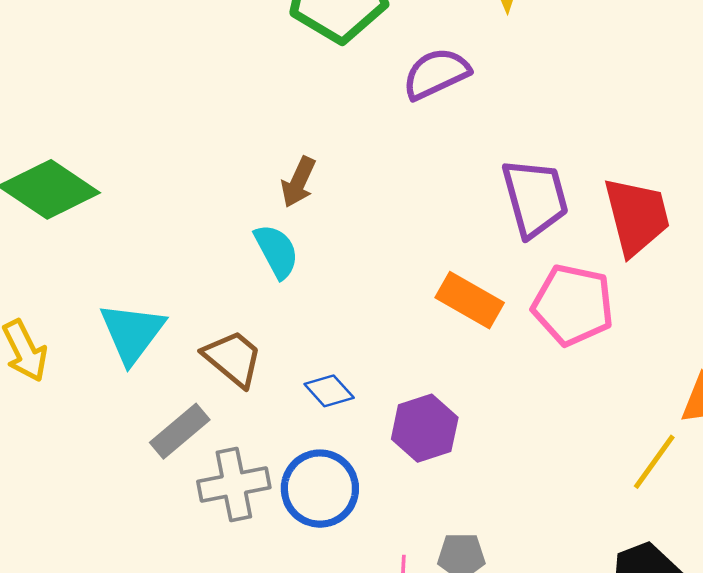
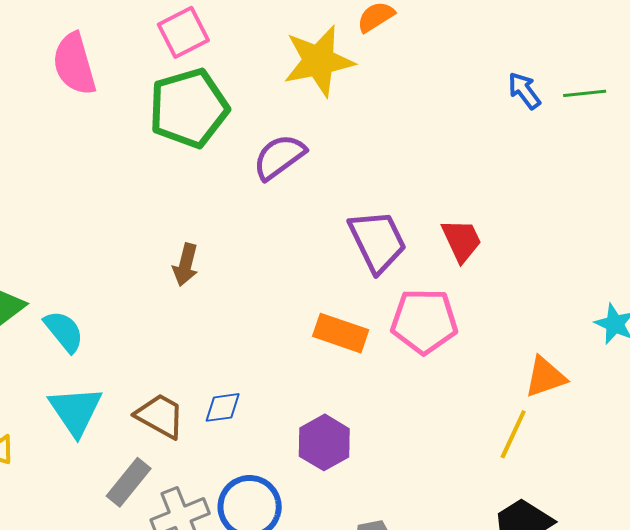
red trapezoid: (637, 216) -> (462, 240), size x0.7
cyan semicircle: (277, 251) -> (64, 331), moved
blue diamond: (329, 391) -> (223, 407), moved, turned -45

